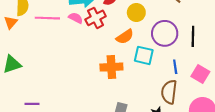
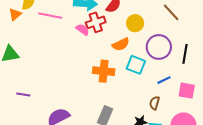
pink semicircle: (76, 18) -> (83, 30), moved
blue line: (175, 67) -> (164, 80), turned 64
pink square: (200, 74) -> (187, 91), turned -30
brown semicircle: (169, 92) -> (154, 103), size x0.6

